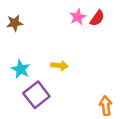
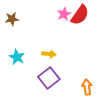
red semicircle: (97, 18) -> (80, 15), size x1.5
purple square: (36, 95) -> (49, 78), moved

